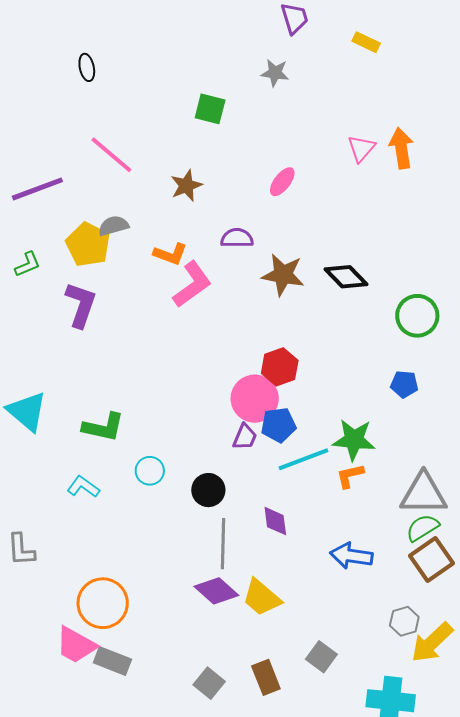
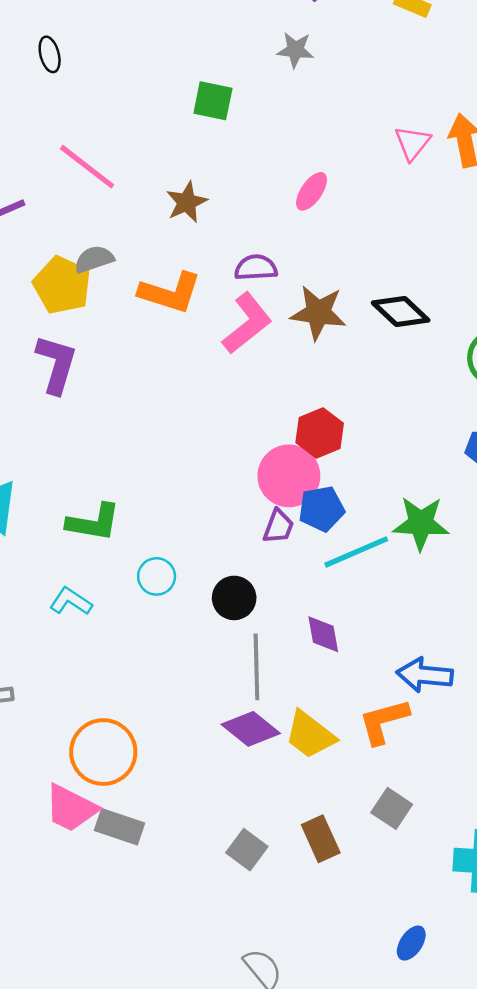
orange L-shape: (170, 254) -> (170, 293), size x1.4
pink L-shape: (192, 284) -> (247, 323), moved
orange L-shape: (350, 476) -> (384, 721), moved, size x1.4

